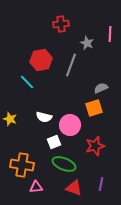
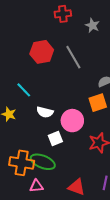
gray star: (87, 43) -> (92, 25), moved
gray line: (71, 65) -> (73, 57), turned -50
cyan line: (27, 82) -> (24, 90), moved
green ellipse: (64, 164) -> (43, 162), moved

